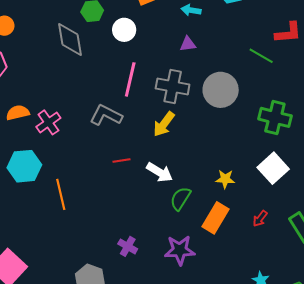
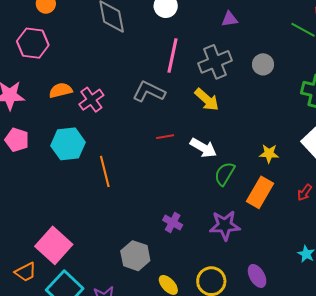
gray cross: (173, 87) -> (215, 62), turned -32
gray circle: (221, 90) -> (263, 64), size x0.6
yellow arrow: (164, 124) -> (207, 100), turned -84

